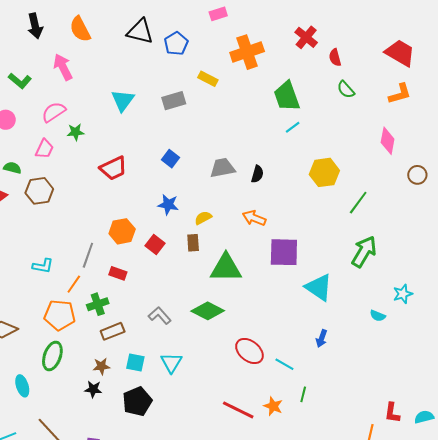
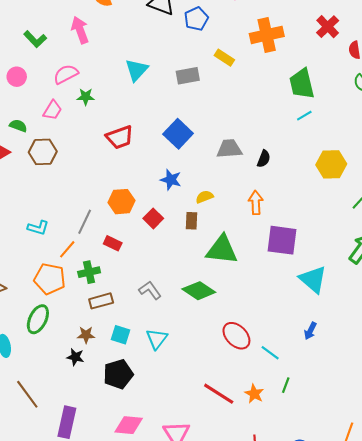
blue square: (170, 159) -> (178, 134), size x1.6
orange arrow: (254, 218) -> (256, 203), turned 60

